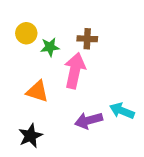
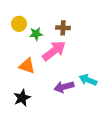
pink arrow: (75, 71) -> (54, 51), turned 40

